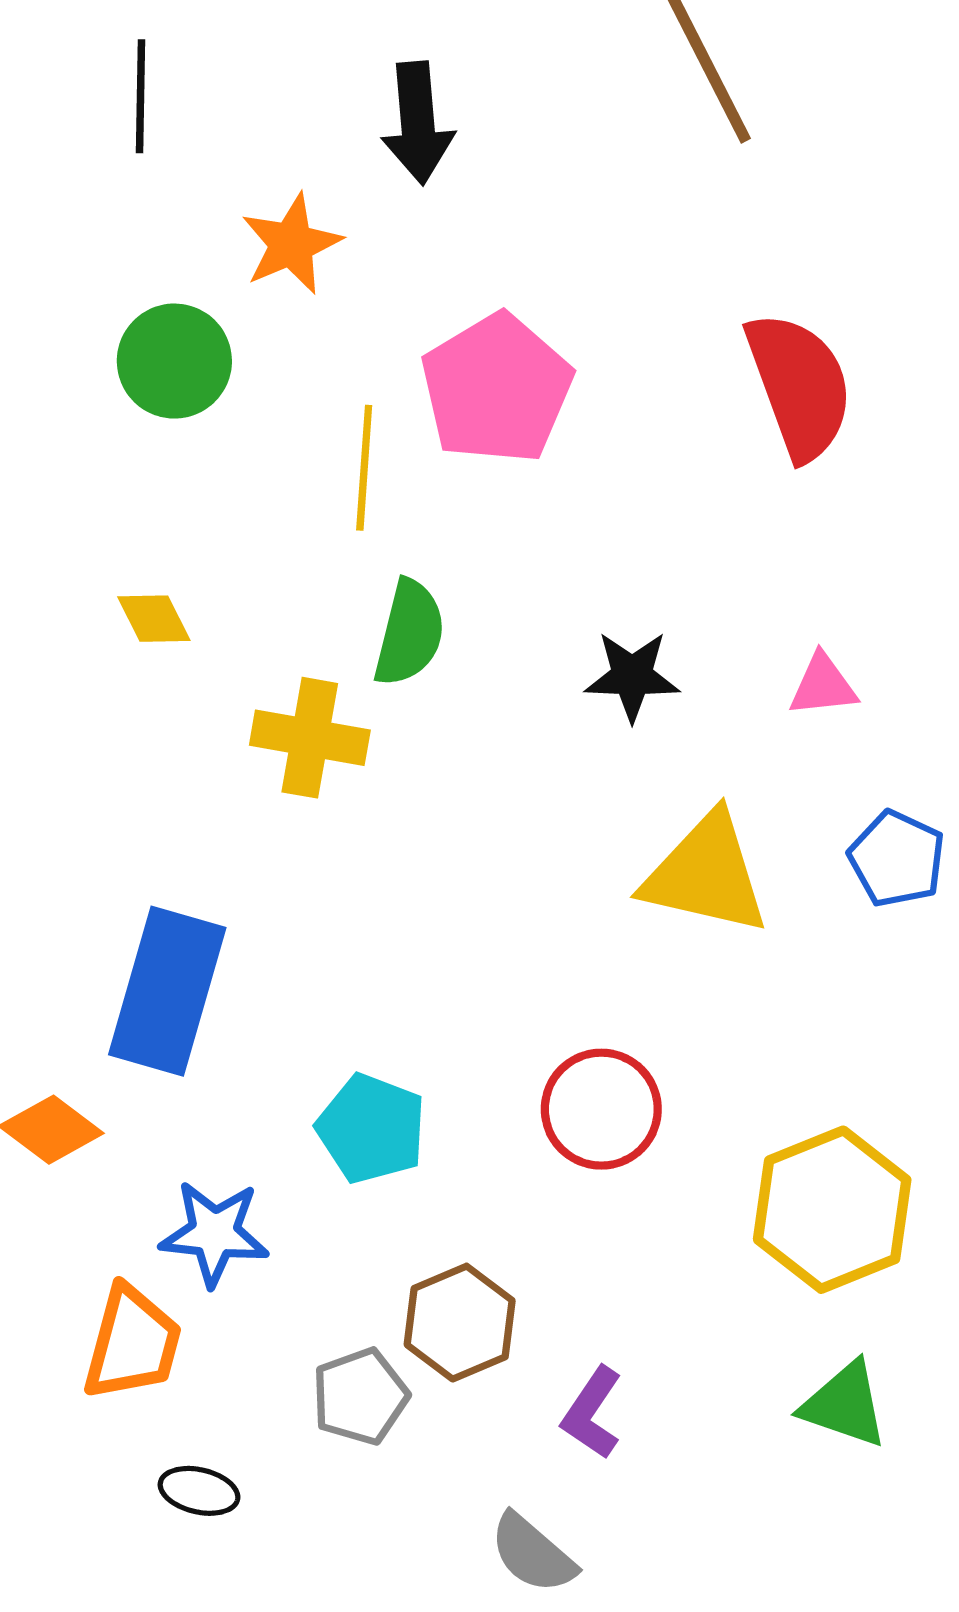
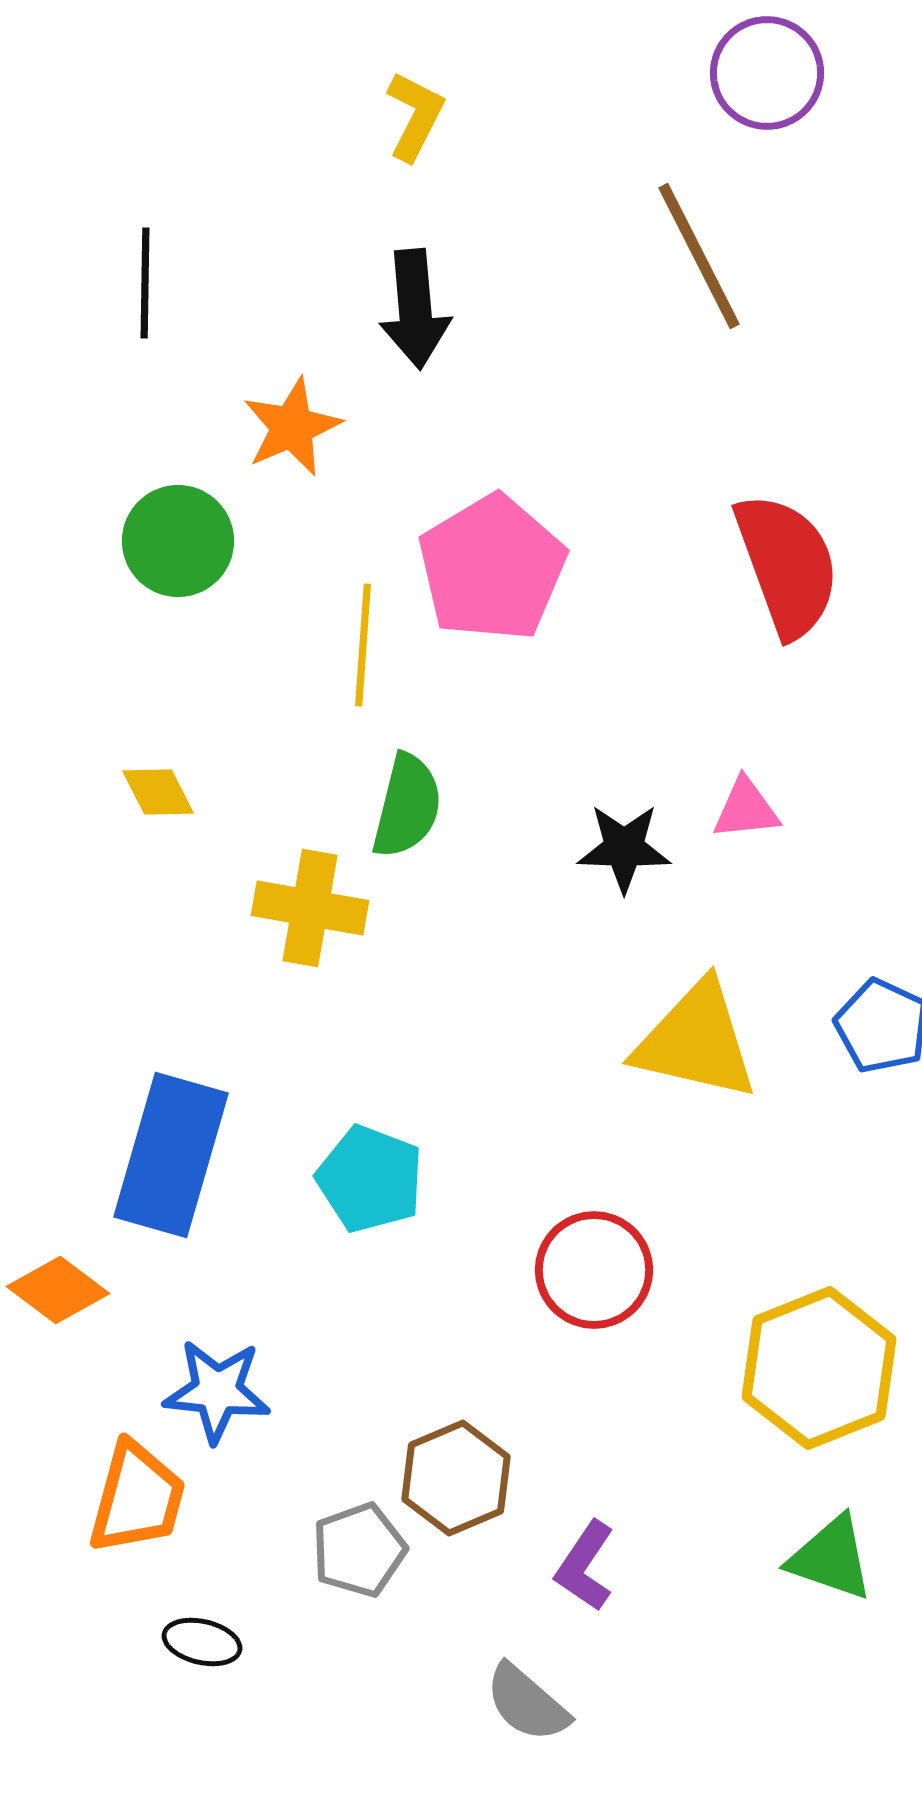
pink triangle: (823, 685) -> (746, 809), moved
cyan pentagon: (371, 1129) -> (370, 1179), moved

